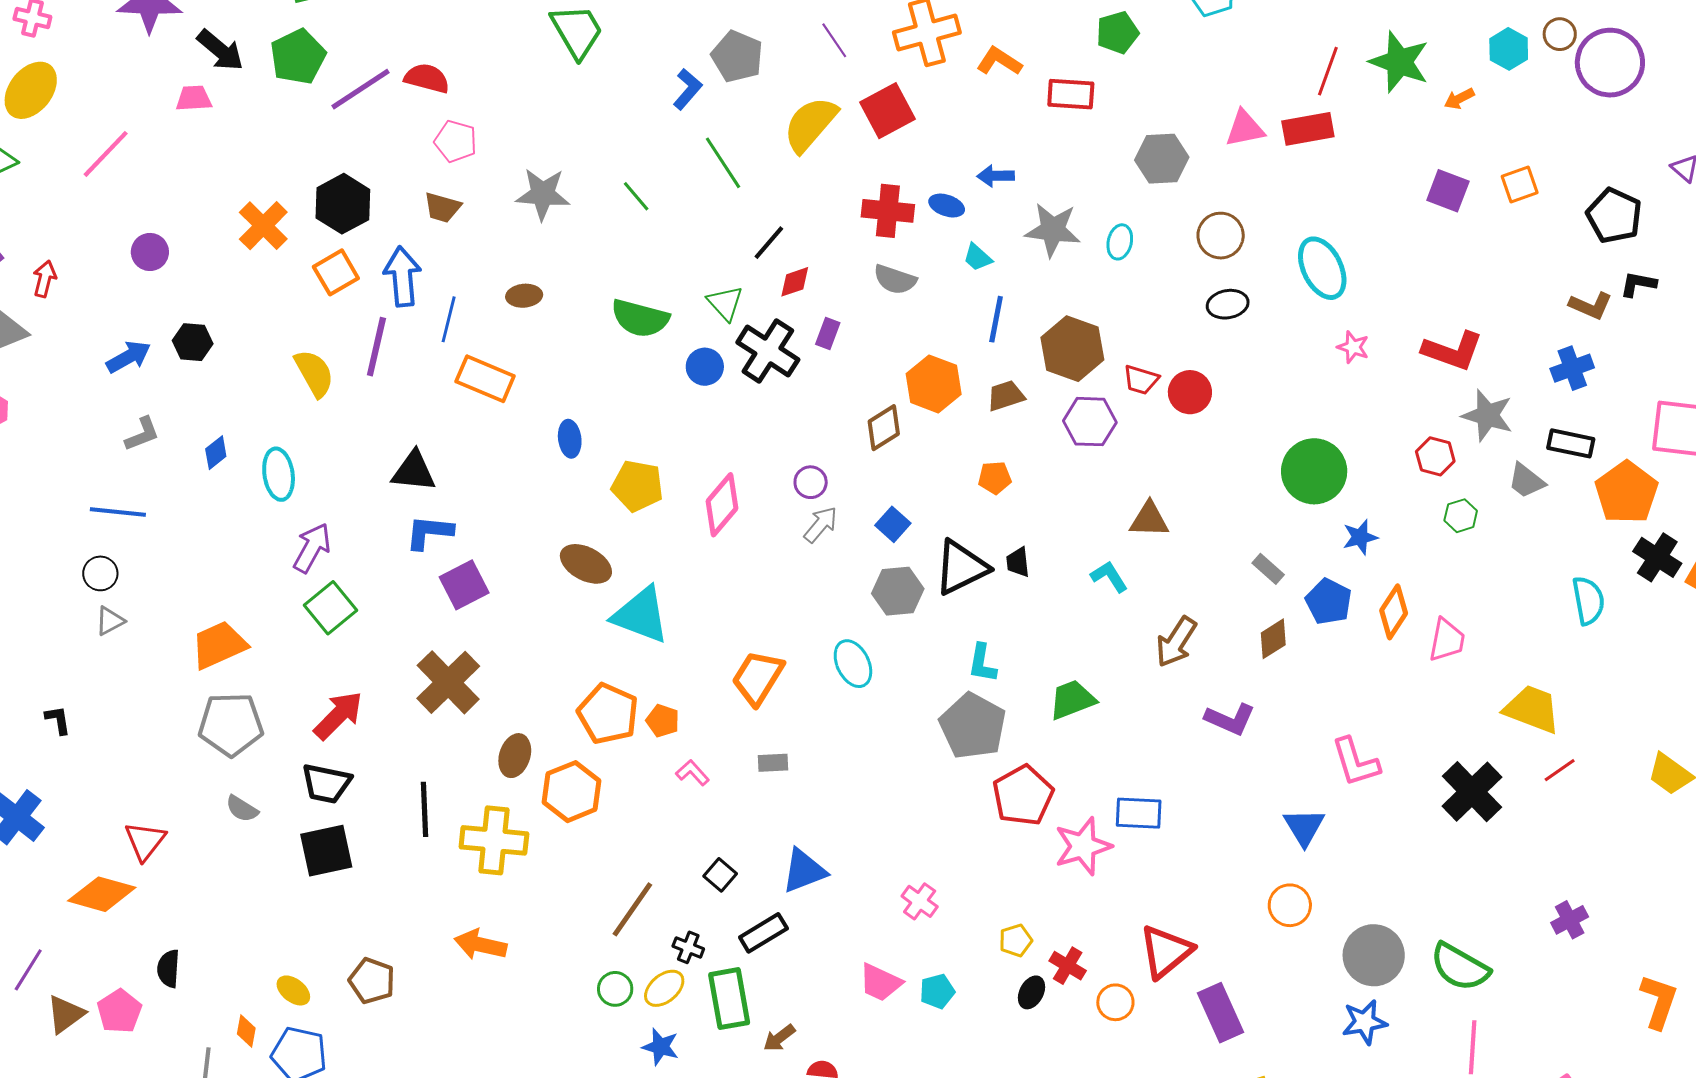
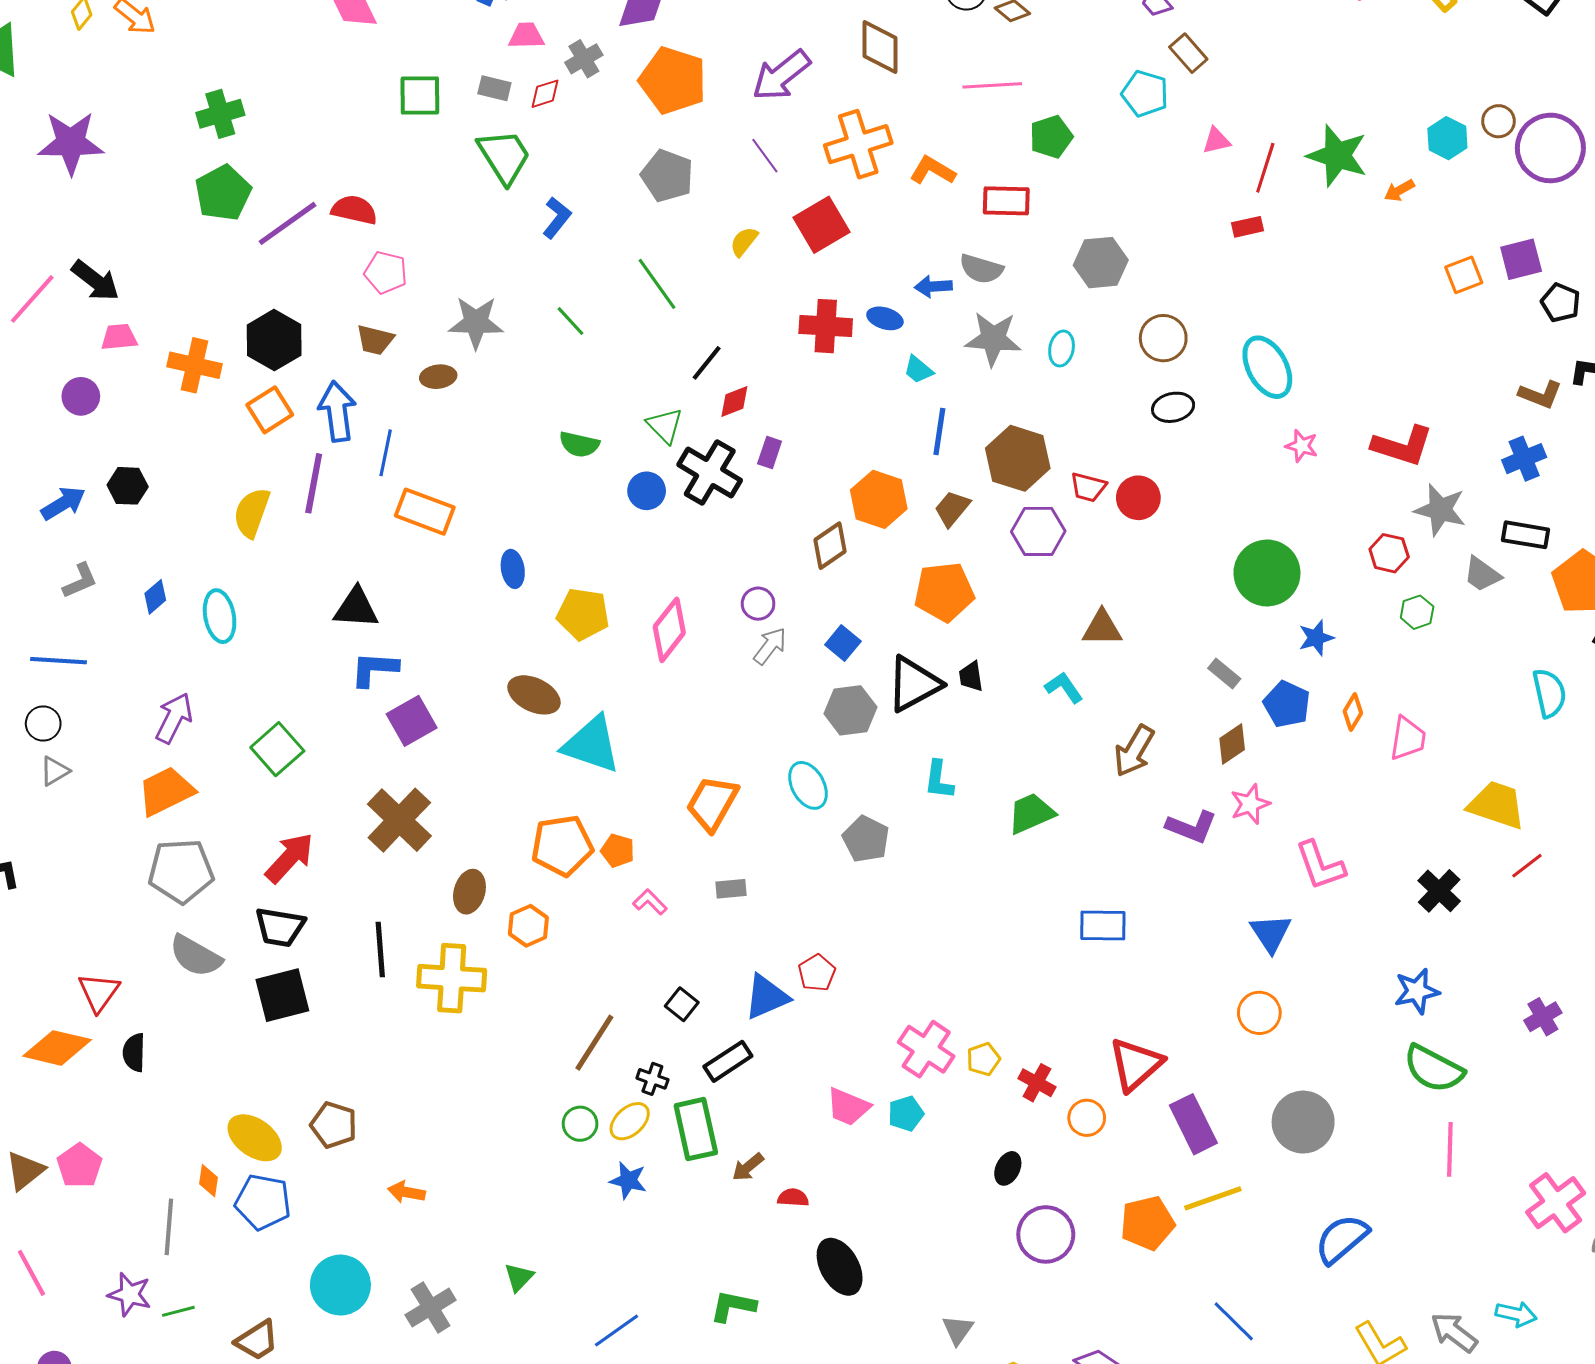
black arrow: (220, 50) -> (95, 281), moved
blue L-shape: (687, 89) -> (557, 218), moved
pink trapezoid: (194, 98) -> (119, 337), moved
yellow semicircle: (810, 124) -> (744, 242), size x0.5
pink triangle: (1245, 128) -> (1216, 141), moved, size x0.7
red rectangle: (1308, 129) -> (1248, 227), size x0.6
purple square: (1448, 191) -> (1521, 259), moved, turned -33
black pentagon: (1614, 216) -> (1561, 303), size x0.7
orange cross: (263, 226) -> (194, 365), turned -30
gray semicircle: (895, 279) -> (981, 269), moved
brown ellipse: (524, 296) -> (438, 377), moved
green semicircle: (640, 318) -> (579, 444), size x0.7
yellow semicircle: (314, 373) -> (252, 513), turned -129
brown trapezoid: (1006, 396) -> (952, 508), turned -30
orange pentagon: (995, 478) -> (944, 592), size x1.8
purple arrow: (312, 548) -> (174, 718), moved
orange diamond: (1394, 612) -> (1353, 712), size x0.7
orange pentagon: (608, 714) -> (562, 846), turned -30
gray pentagon: (973, 726) -> (866, 839), moved, size x0.7
orange hexagon: (572, 792) -> (528, 926), size x0.7
black cross: (1472, 792) -> (1439, 891), size x0.7
red pentagon: (1023, 795) -> (817, 973), moved, size x0.6
gray semicircle: (242, 809) -> (196, 956), size x1.6
pink star: (1083, 846) -> (1250, 804), moved, size x0.7
pink cross: (920, 901) -> (926, 1049), moved, size x1.5
orange arrow: (481, 945) -> (406, 1192), moved, size x0.7
gray circle: (1374, 955) -> (1303, 1122), moved
black semicircle: (168, 969) -> (134, 1053), moved
yellow ellipse: (293, 990) -> (255, 1138), size x1.6
black ellipse: (1031, 992) -> (1008, 1168), moved
blue star: (1365, 1022) -> (1417, 991), moved

